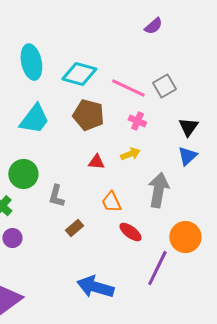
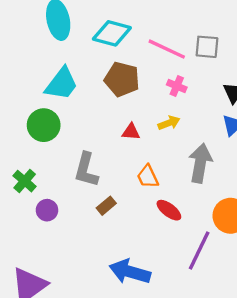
gray square: (164, 86) -> (207, 47), turned 35
green circle: (23, 174) -> (44, 125), moved
gray L-shape: (56, 196) -> (86, 170), size x1.4
purple circle: (12, 238) -> (47, 210), moved

